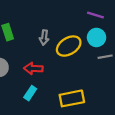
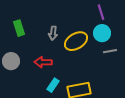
purple line: (95, 15) -> (101, 12), turned 56
cyan rectangle: (30, 93) -> (53, 85), moved

